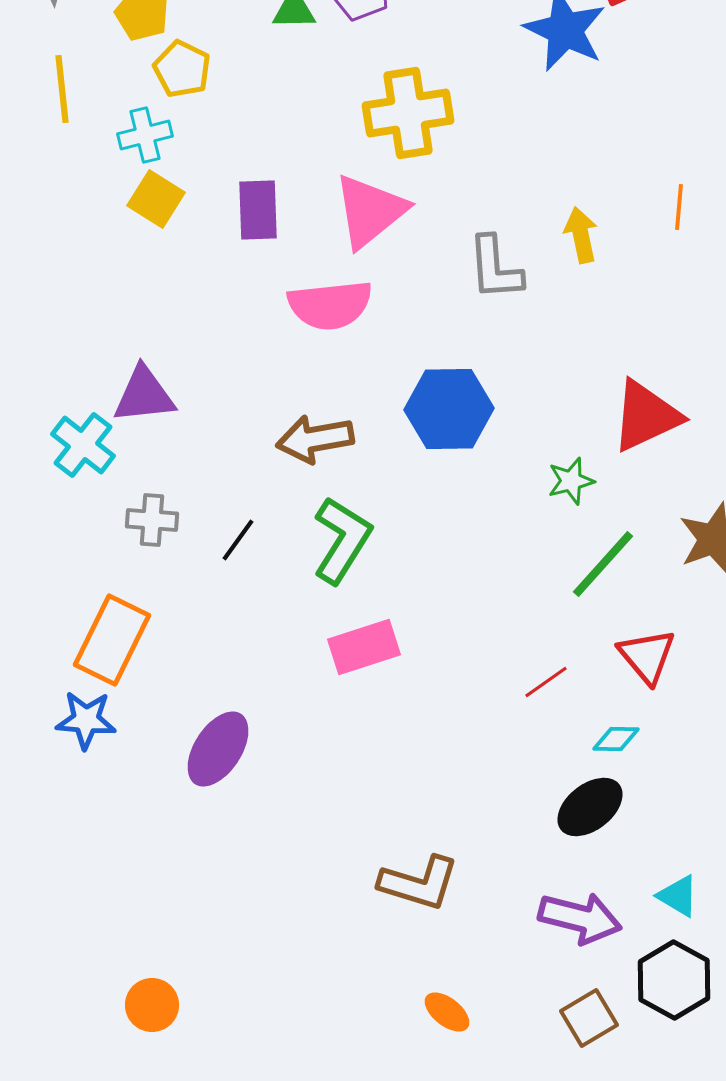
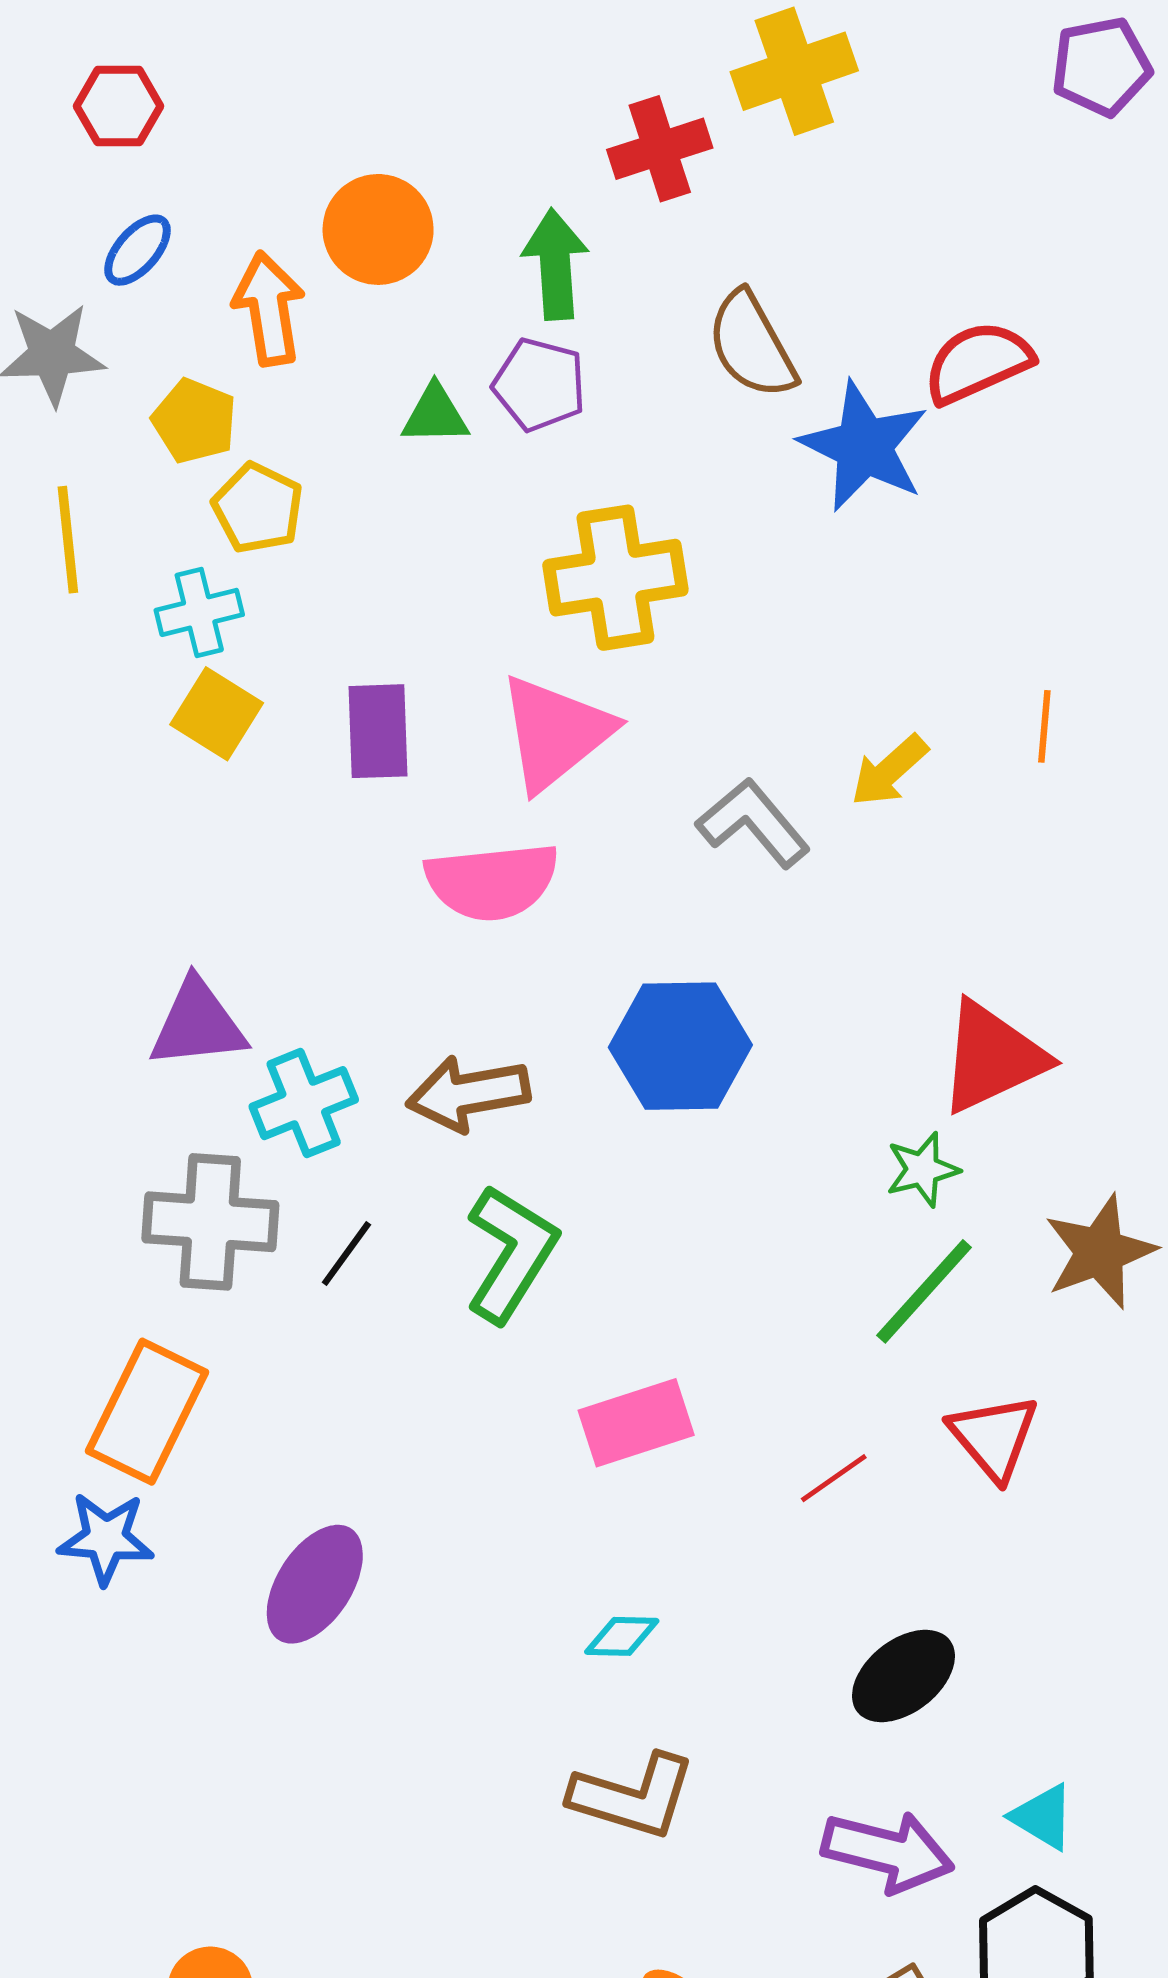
yellow arrow: (581, 235) -> (889, 771), turned -120
gray L-shape: (495, 268) -> (753, 823), turned 144
cyan cross: (83, 445) -> (304, 1103), moved, turned 30
green star: (571, 481) -> (922, 1170), moved
gray cross: (152, 520) -> (210, 1222), size x1.6
pink rectangle: (364, 647) -> (636, 1423), moved
cyan diamond: (616, 739) -> (622, 1636), moved

